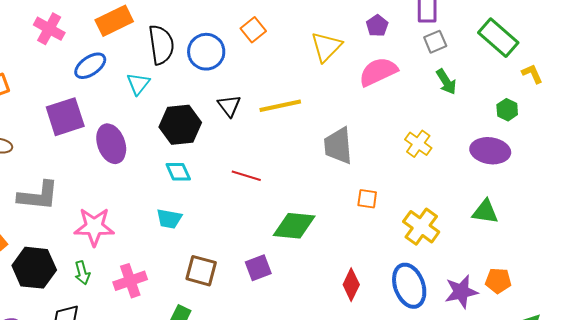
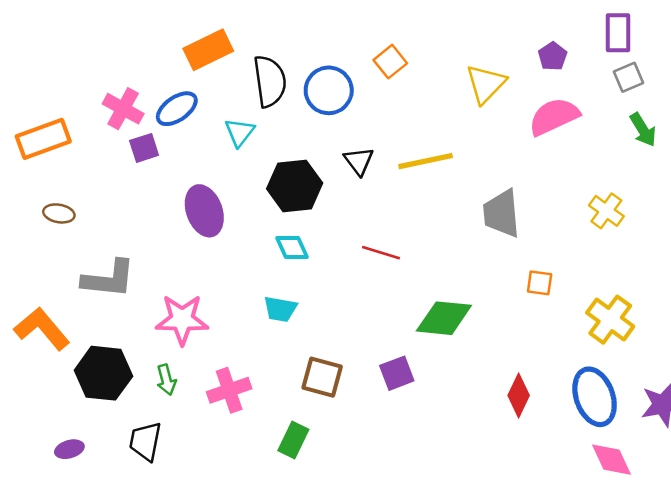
pink cross: (49, 29) -> (123, 109), moved
purple square: (65, 117) -> (144, 148), moved, size x0.6

